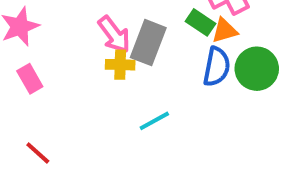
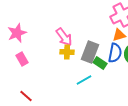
green rectangle: (201, 22) -> (100, 63), moved
gray rectangle: (148, 43) -> (90, 52), moved

